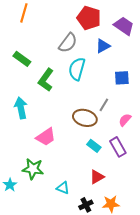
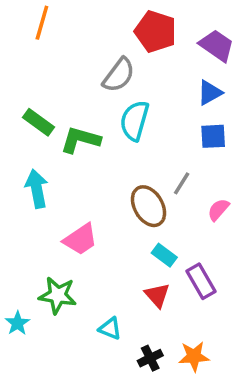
blue triangle: (103, 46) -> (210, 93), moved
green rectangle: (22, 59) -> (38, 122), moved
green L-shape: (46, 80) -> (80, 140), turned 70
brown ellipse: (85, 118) -> (148, 206), turned 45
purple rectangle: (118, 147) -> (201, 281), moved
red triangle: (97, 177) -> (157, 295), moved, turned -42

